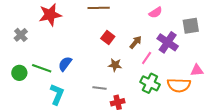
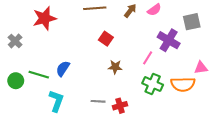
brown arrow: (136, 42) -> (130, 11), moved
gray line: (100, 88) -> (98, 101), moved

